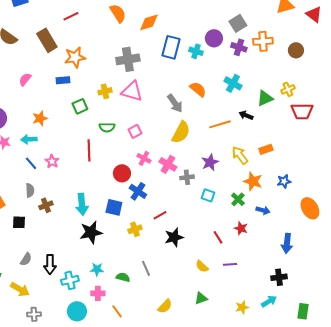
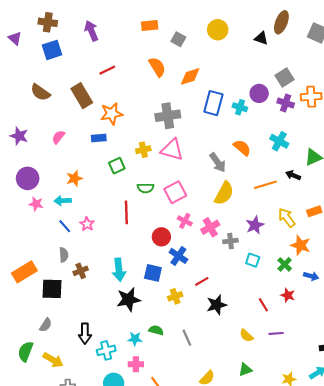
pink square: (135, 131) -> (175, 192), size x1.5
pink cross: (168, 164) -> (210, 227), turned 30
black square: (19, 222) -> (52, 289), size x1.5
gray semicircle: (26, 259) -> (46, 325), moved
green semicircle: (123, 277) -> (156, 330), moved

